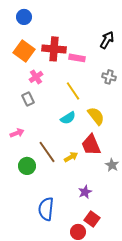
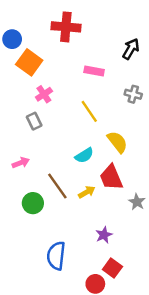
blue circle: (24, 17) -> (12, 39), moved
red cross: (54, 49) -> (66, 27), moved
cyan semicircle: (68, 118) -> (84, 155), moved

